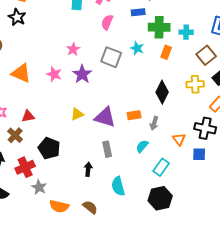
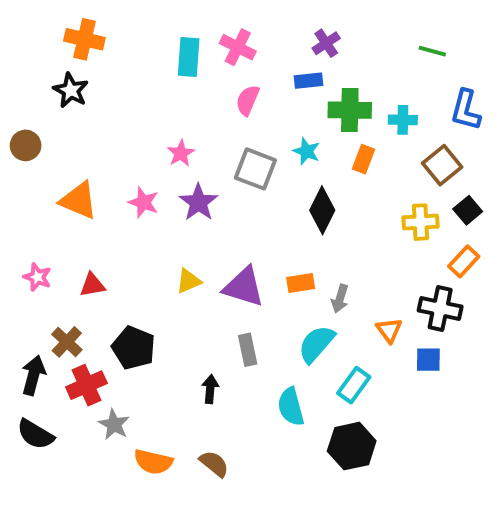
black diamond: (162, 92) -> (322, 210), moved
brown cross: (15, 135) -> (67, 342), moved
cyan semicircle: (142, 146) -> (316, 344), size x1.5
cyan semicircle: (118, 186) -> (291, 407), moved

